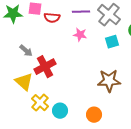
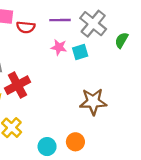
cyan square: (112, 42) -> (80, 52), moved
cyan circle: (60, 111) -> (47, 147), moved

